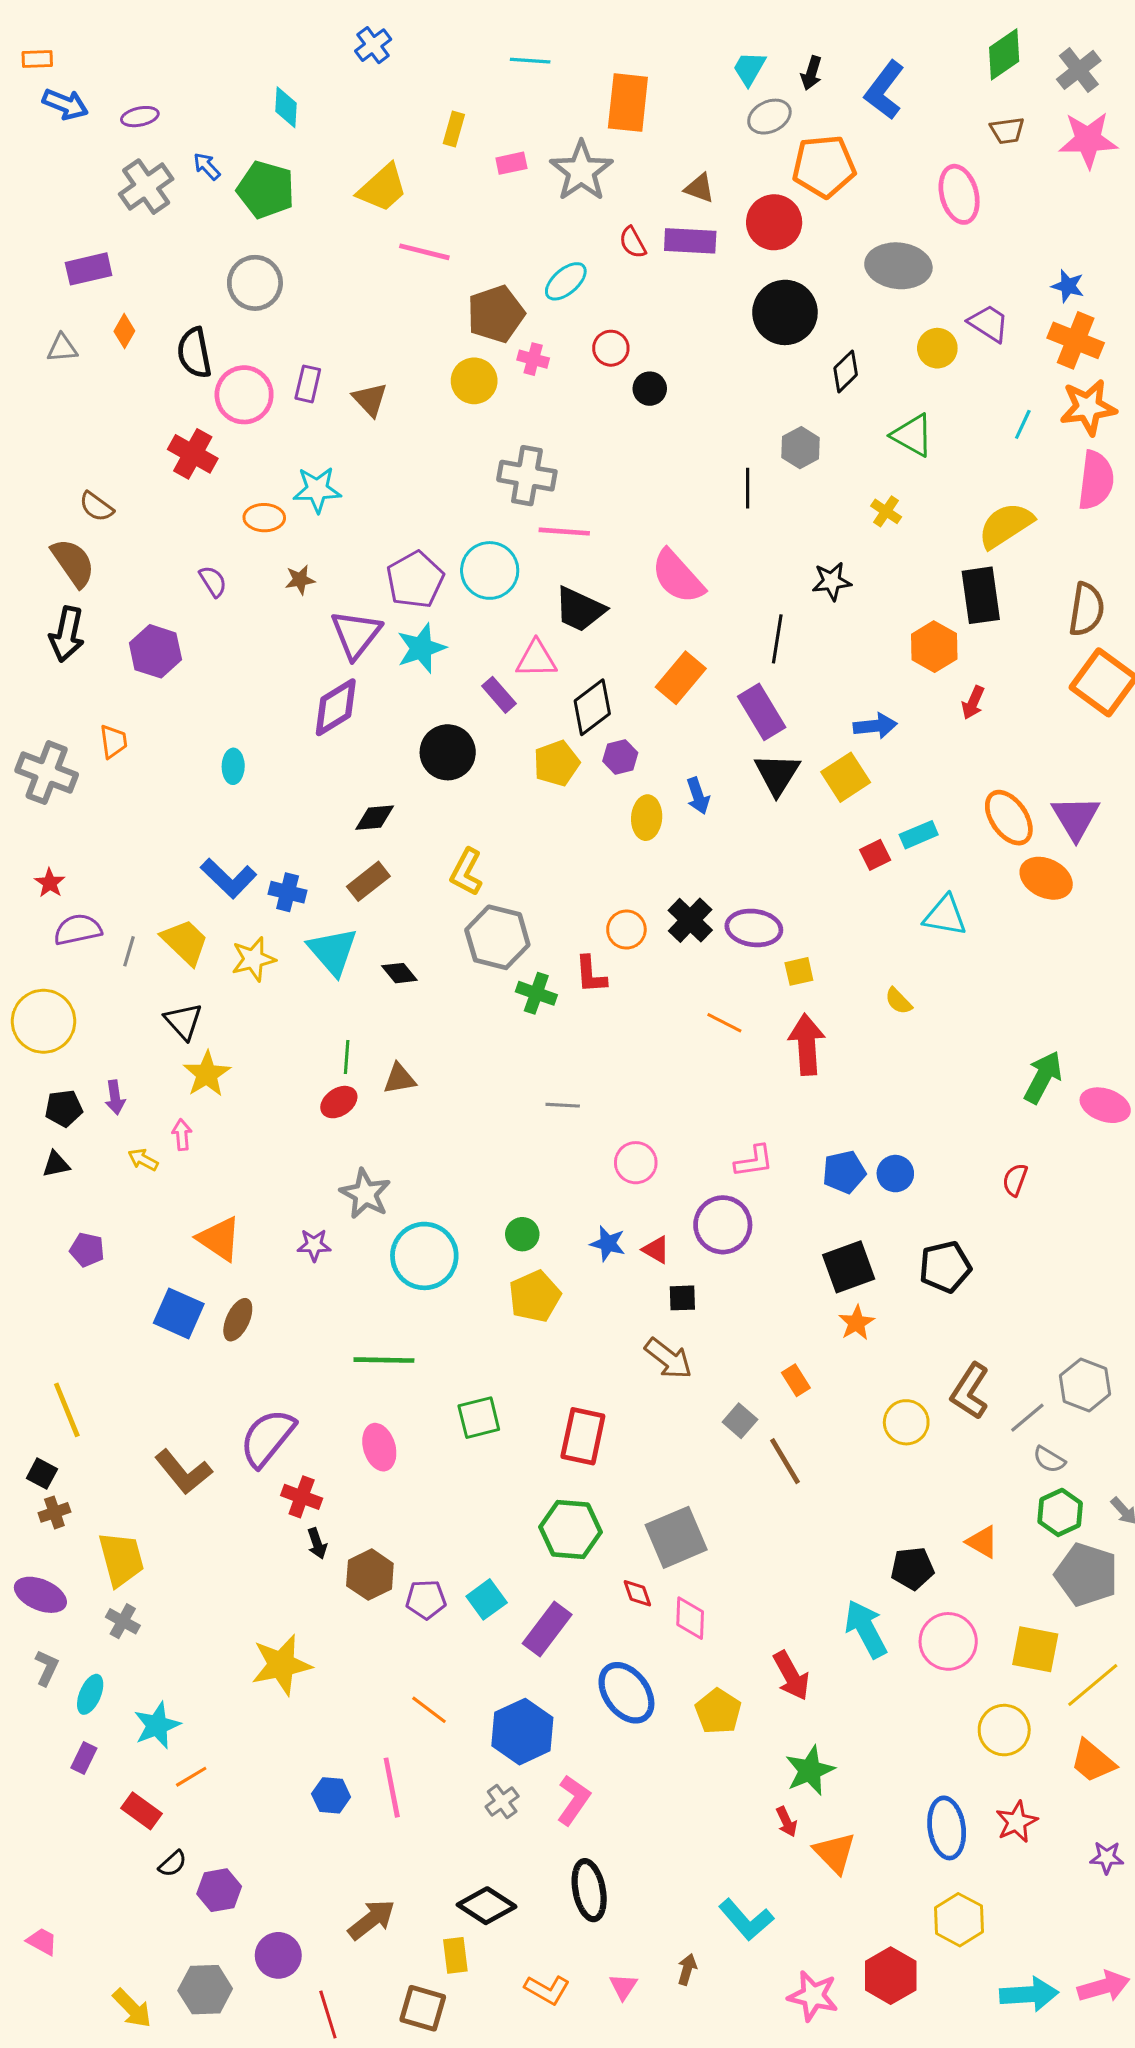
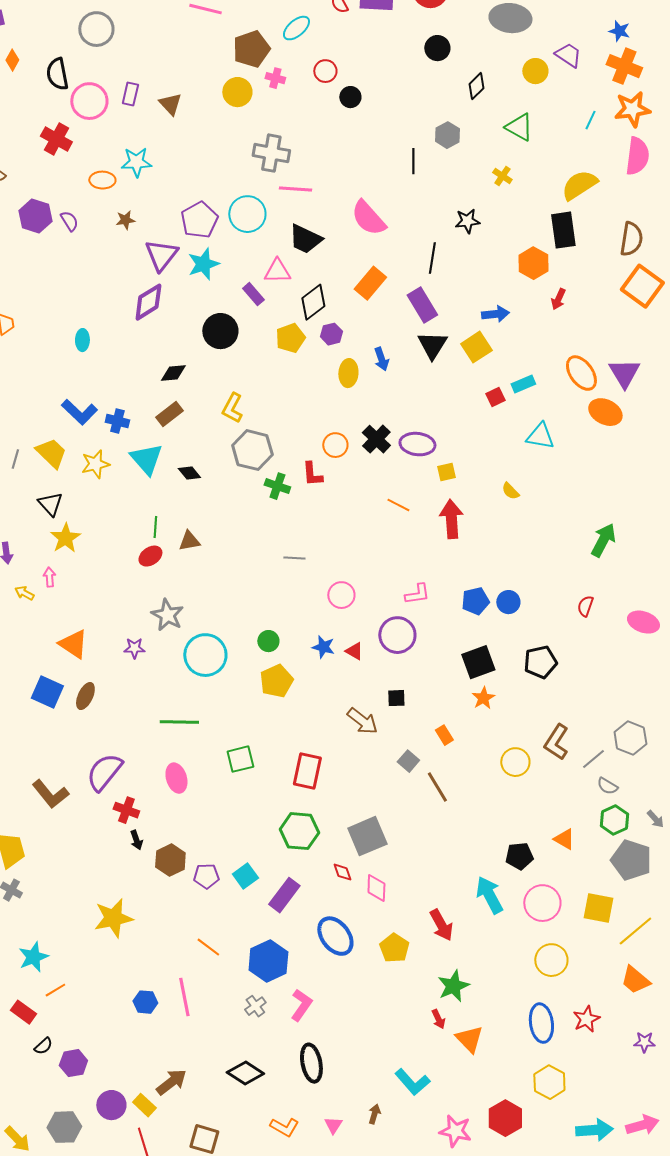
black circle: (785, 312) -> (437, 48), size x0.6
purple hexagon: (155, 651) -> (35, 216), moved
pink ellipse: (1105, 1105) -> (643, 622), moved
black square: (682, 1298) -> (396, 698), moved
yellow circle: (1004, 1730) -> (551, 960), moved
yellow rectangle: (455, 1955) -> (144, 1105), moved, turned -40

